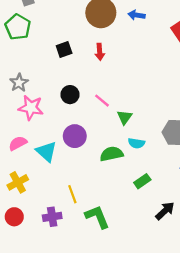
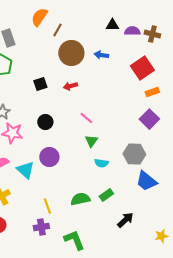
red arrow: (100, 52) -> (70, 86), turned 80
pink line: (102, 101) -> (86, 118), moved
green semicircle: (112, 154) -> (80, 199), moved
purple cross: (52, 217) -> (41, 227), moved
green L-shape: (97, 217) -> (74, 240), moved

